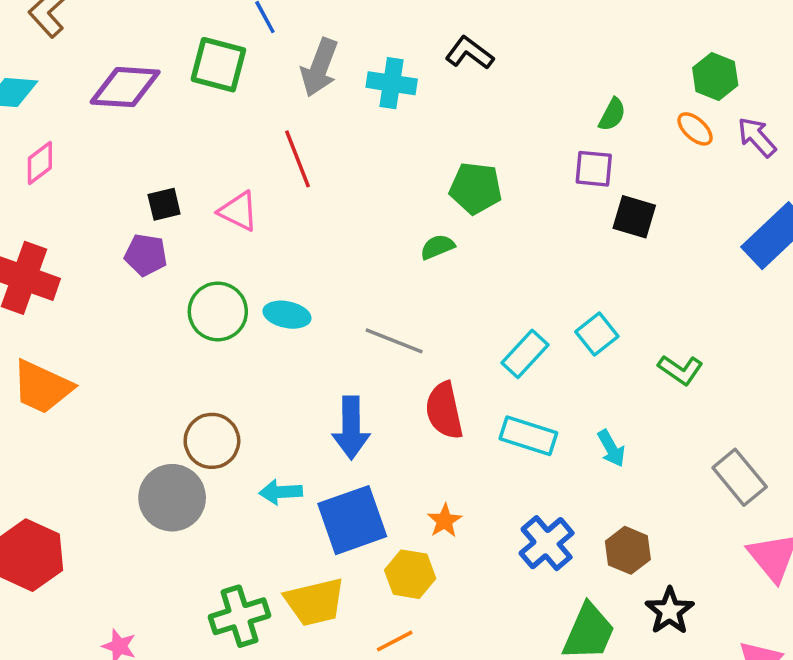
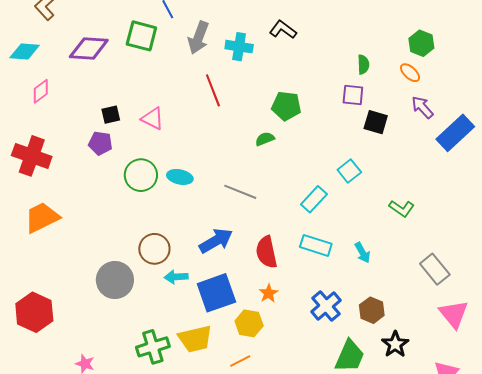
green semicircle: (612, 114) -> (363, 64), turned -30
purple arrow: (757, 137) -> (422, 107), moved
red line: (298, 159) -> (213, 90), moved
cyan square: (597, 334) -> (349, 171), moved
orange trapezoid: (42, 387) -> (42, 218), turned 129
red semicircle: (444, 411) -> (266, 252), moved
blue arrow: (351, 428) -> (216, 241), turned -120
brown circle: (212, 441) -> (154, 249), moved

